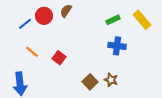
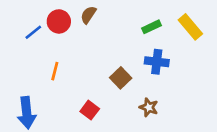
orange line: (32, 52) -> (55, 71), moved, turned 64
red square: (59, 58) -> (90, 110), moved
brown square: (90, 82) -> (121, 78), moved

